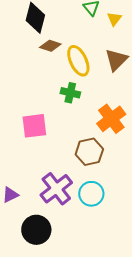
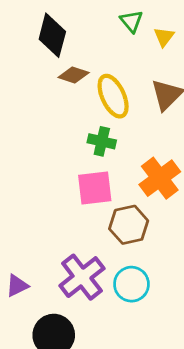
pink square: (34, 126) -> (95, 188), moved

